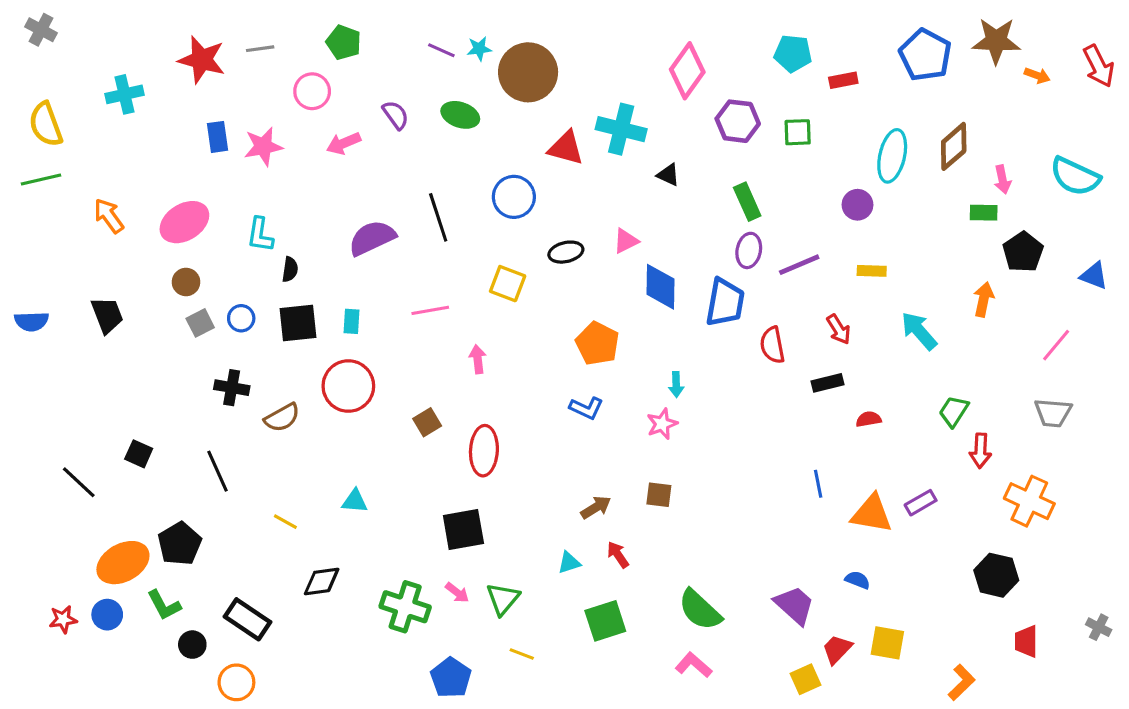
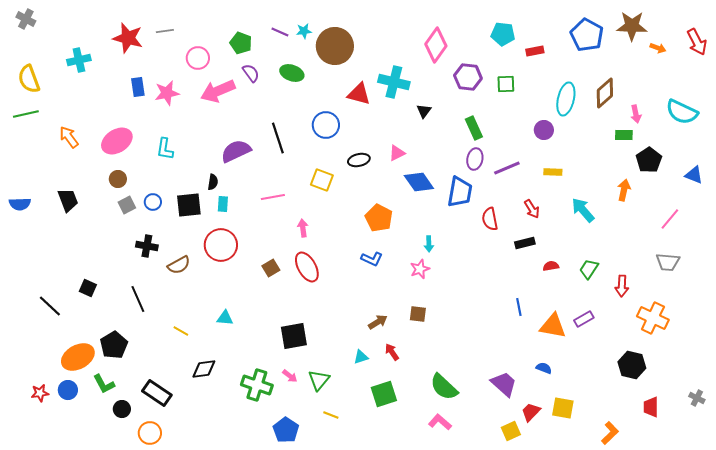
green pentagon: (344, 42) -> (241, 43), moved
pink arrow: (344, 143) -> (218, 91), size x1.6
black triangle: (668, 175) -> (424, 111), turned 42
black semicircle: (290, 269) -> (213, 182), moved
blue diamond: (660, 287) -> (419, 182), turned -36
green trapezoid: (954, 411) -> (589, 269), moved
red ellipse: (484, 451) -> (307, 267), moved, turned -32

